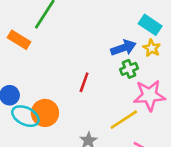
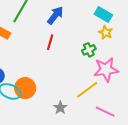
blue arrow: (123, 48) -> (55, 15), moved, turned -30
red line: (84, 82) -> (50, 42), moved

